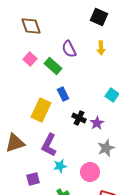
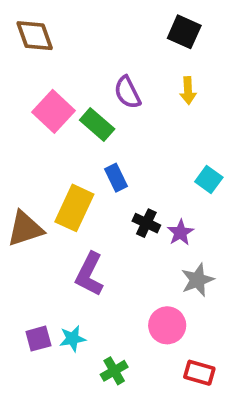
brown diamond: (31, 26) -> (35, 36), moved
pink square: (30, 59) -> (54, 111), size x1.5
brown triangle: (15, 143) -> (25, 229), moved
cyan star: (60, 166) -> (72, 339), moved
purple square: (33, 179) -> (38, 339), moved

